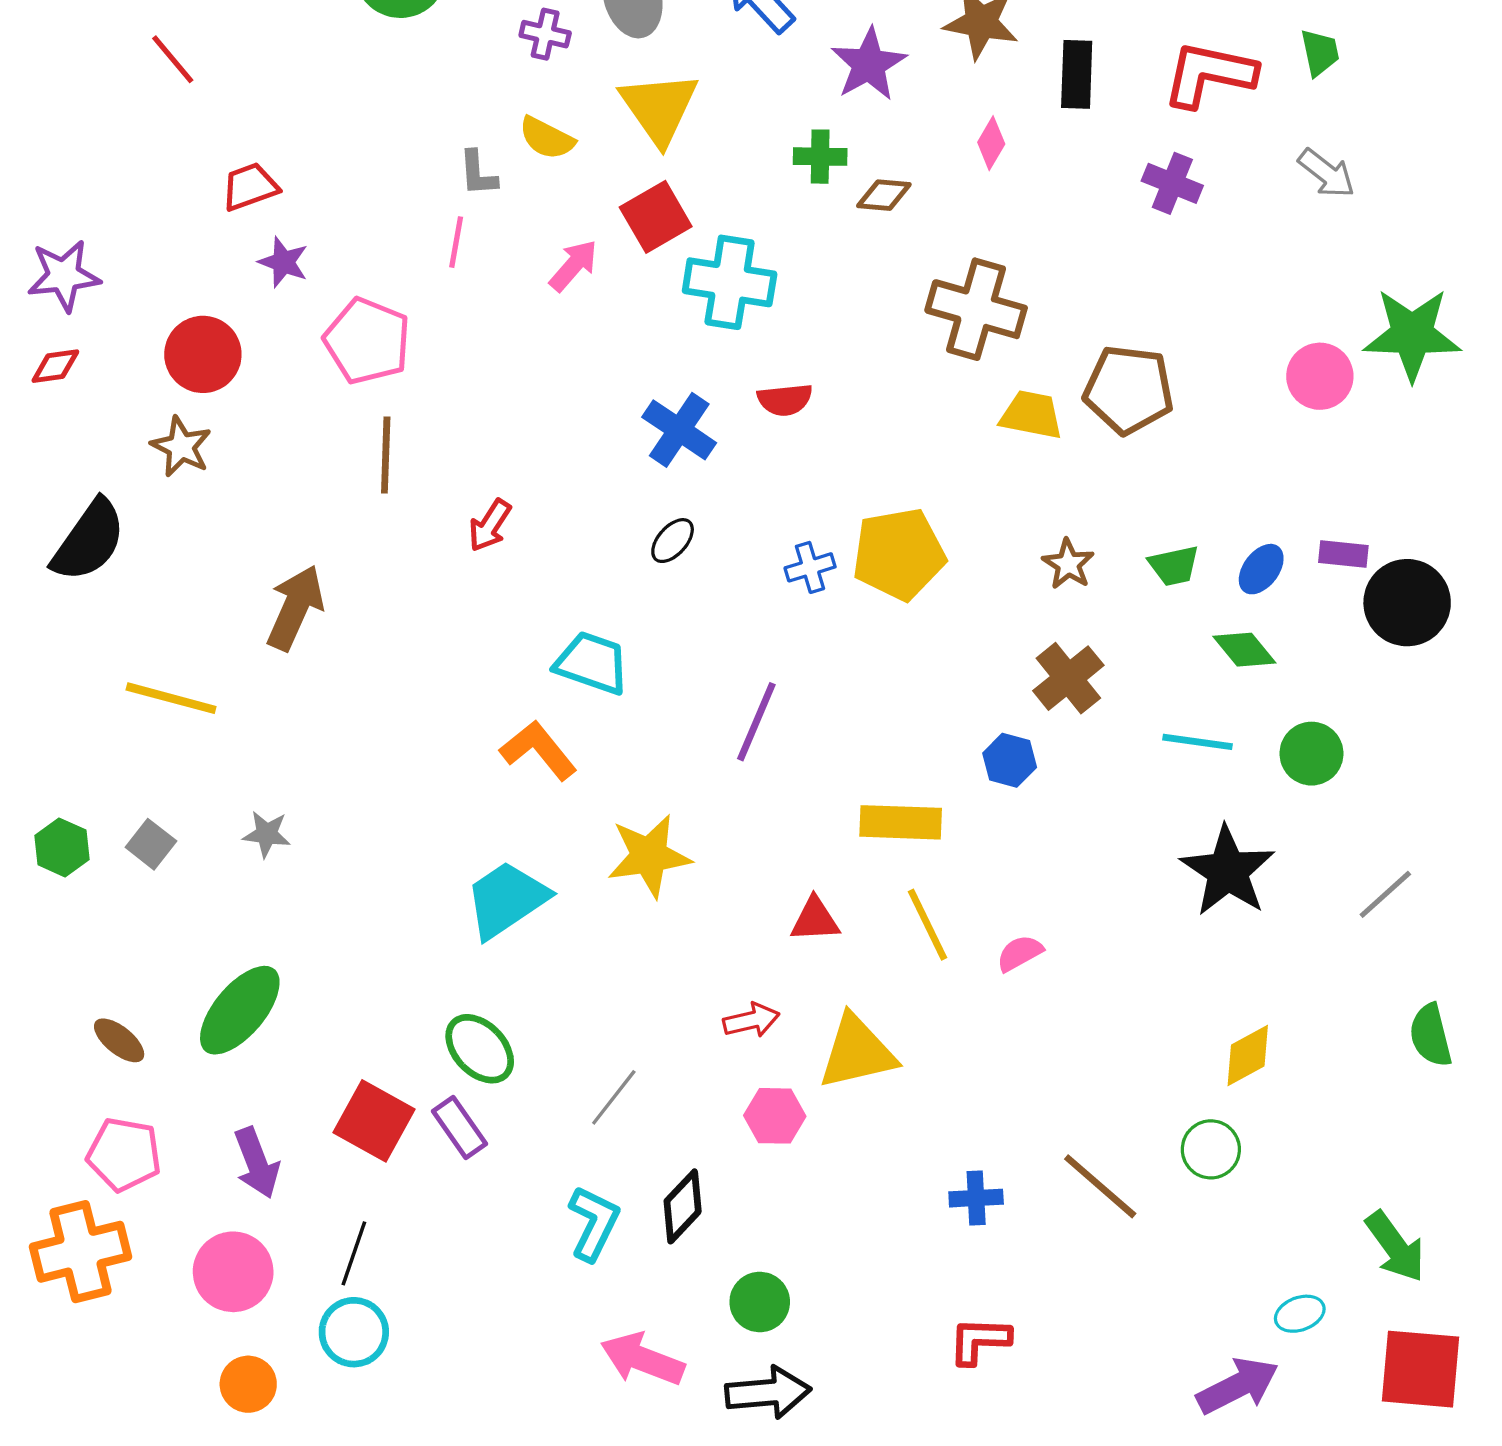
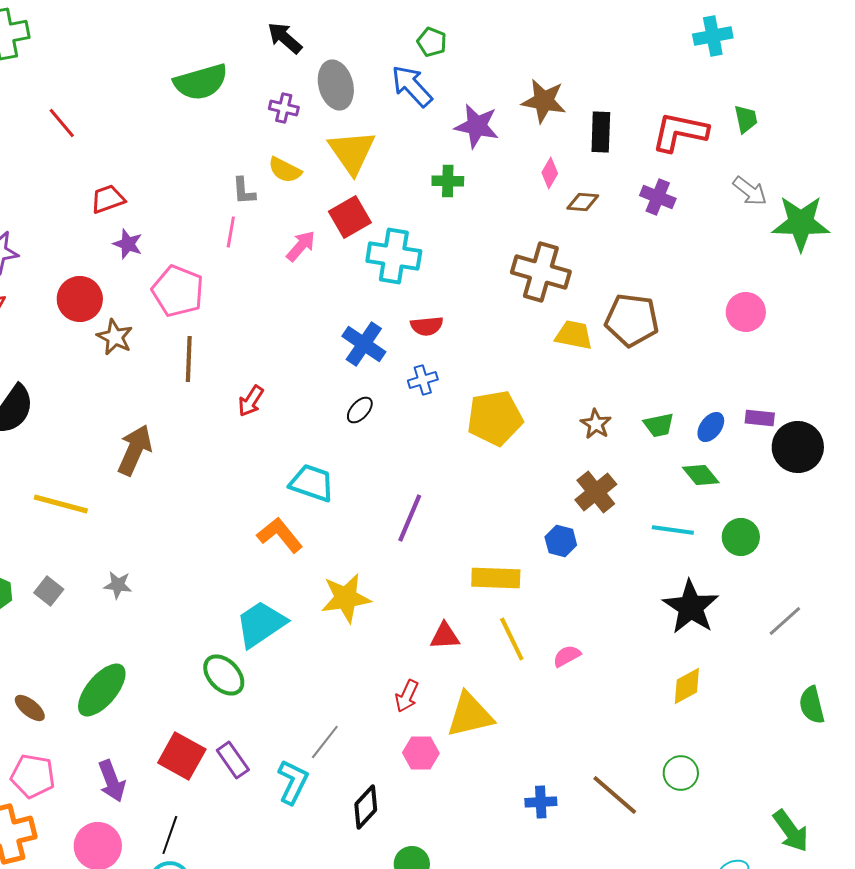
purple star: (869, 64) -> (477, 126), turned -30
brown diamond: (884, 195) -> (583, 202), moved
green star: (1412, 334) -> (801, 223), moved
brown star: (181, 447) -> (115, 337), moved
blue cross: (810, 567) -> (423, 380), moved
red arrow: (751, 1020) -> (407, 696), turned 128
green ellipse: (480, 1049) -> (224, 675), moved
yellow diamond: (1248, 1055) -> (687, 686), moved
cyan L-shape: (594, 1223) -> (293, 782), moved

